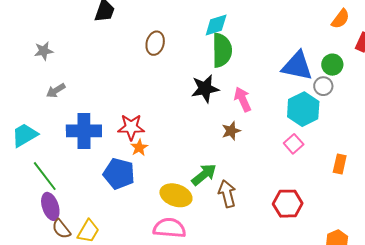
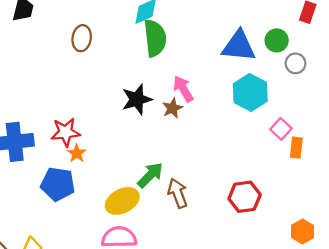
gray circle: (323, 86) -> (296, 63), moved
black star: (205, 89) -> (137, 99), moved
brown star: (231, 131) -> (172, 108), moved
pink square: (294, 144) -> (281, 129), moved
yellow ellipse: (176, 195) -> (122, 201), turned -40

